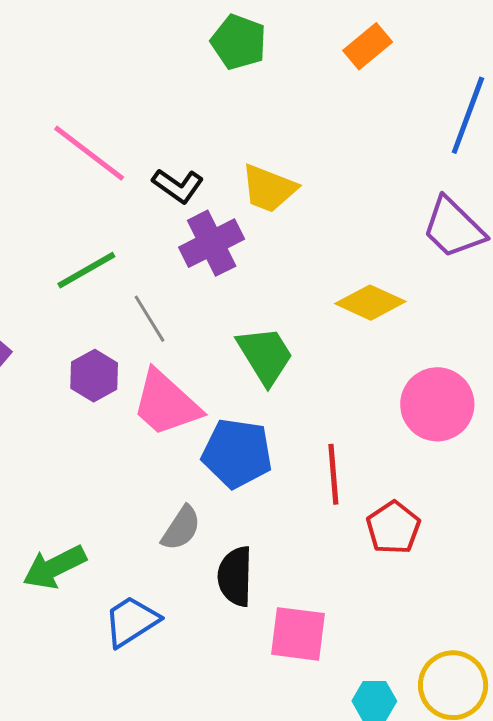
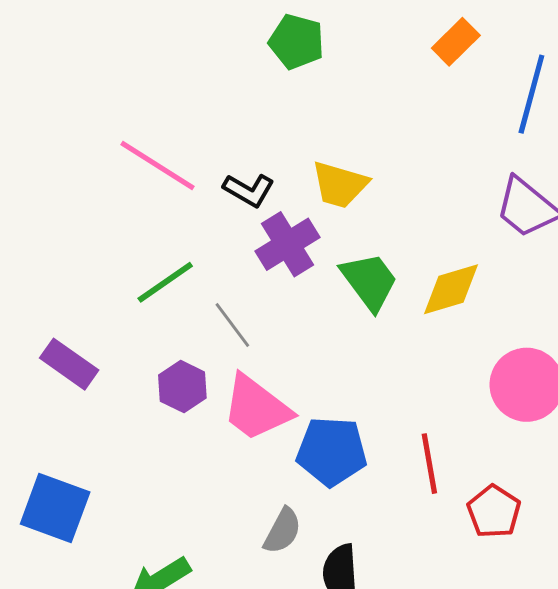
orange rectangle: (368, 46) -> (456, 42), moved
yellow diamond: (370, 303) -> (451, 289), turned -36
green trapezoid: (265, 355) -> (369, 281), moved

